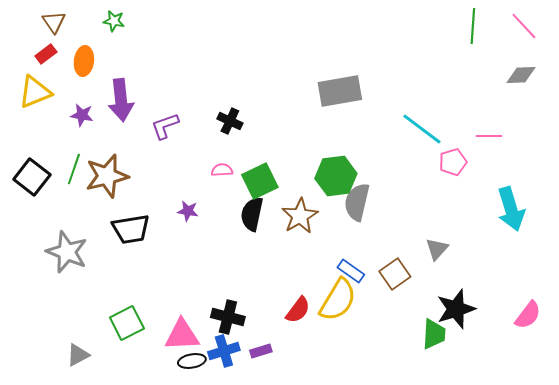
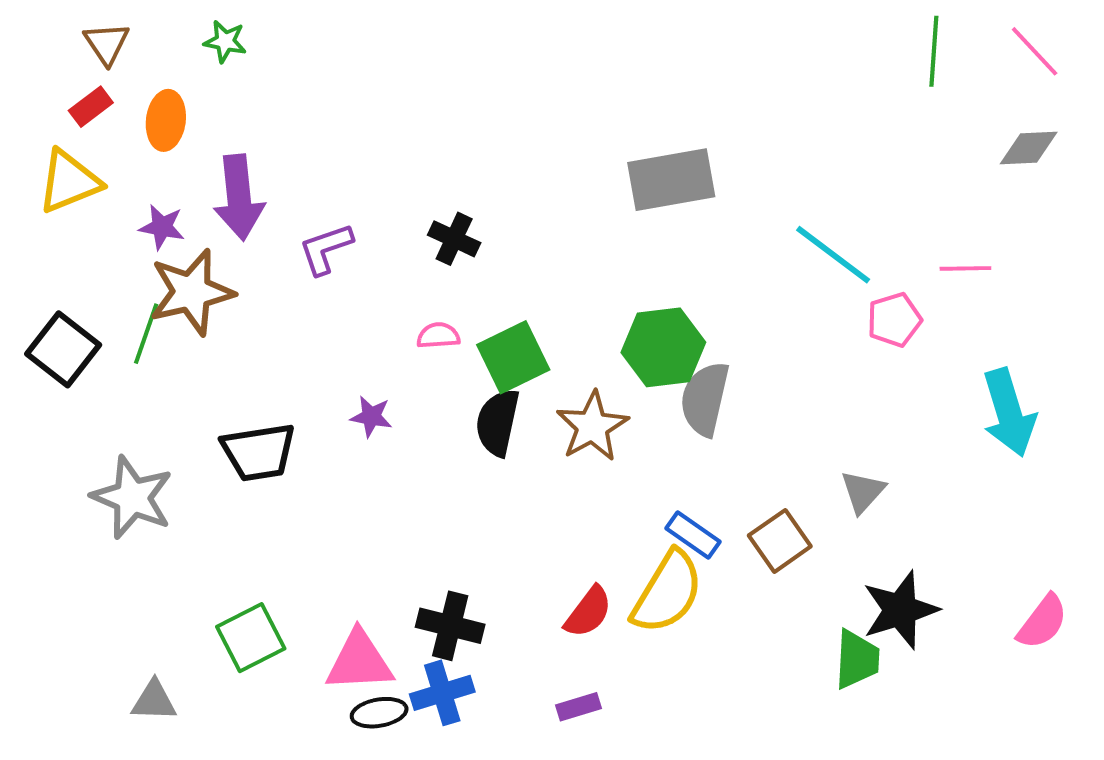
brown star: (107, 176) -> (192, 292), moved
purple rectangle: (261, 351) -> (578, 707), moved
gray triangle: (78, 355) -> (154, 701), turned 30

